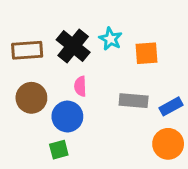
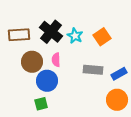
cyan star: (111, 39) -> (75, 36), moved
orange square: (147, 53) -> (102, 37), turned -30
brown circle: (31, 98) -> (32, 62), moved

